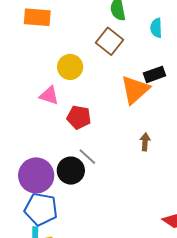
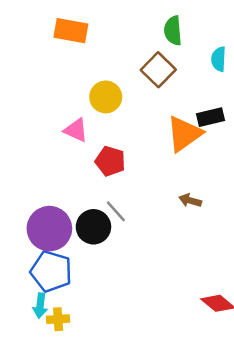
brown arrow: (145, 142) -> (190, 200), turned -84

